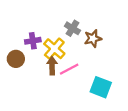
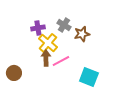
purple cross: (33, 41) -> (38, 28), moved
brown circle: (16, 59) -> (14, 73), moved

